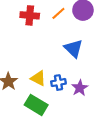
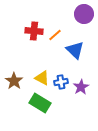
orange line: (58, 13) -> (55, 35), moved
red cross: (30, 15) -> (34, 31), moved

